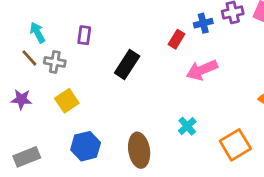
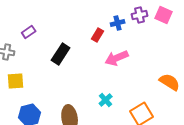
purple rectangle: (84, 35) -> (29, 32), turned 48
yellow square: (67, 101) -> (16, 81), turned 30

